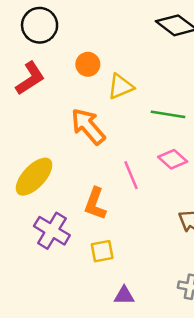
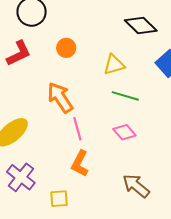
yellow triangle: (121, 87) -> (114, 65), moved
pink line: (131, 175) -> (77, 129), moved
orange L-shape: (95, 204) -> (80, 164), moved

